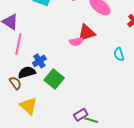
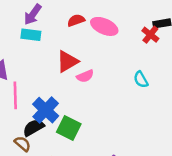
red triangle: (86, 33) -> (67, 61), moved
blue cross: (39, 61) -> (46, 110), size x1.5

